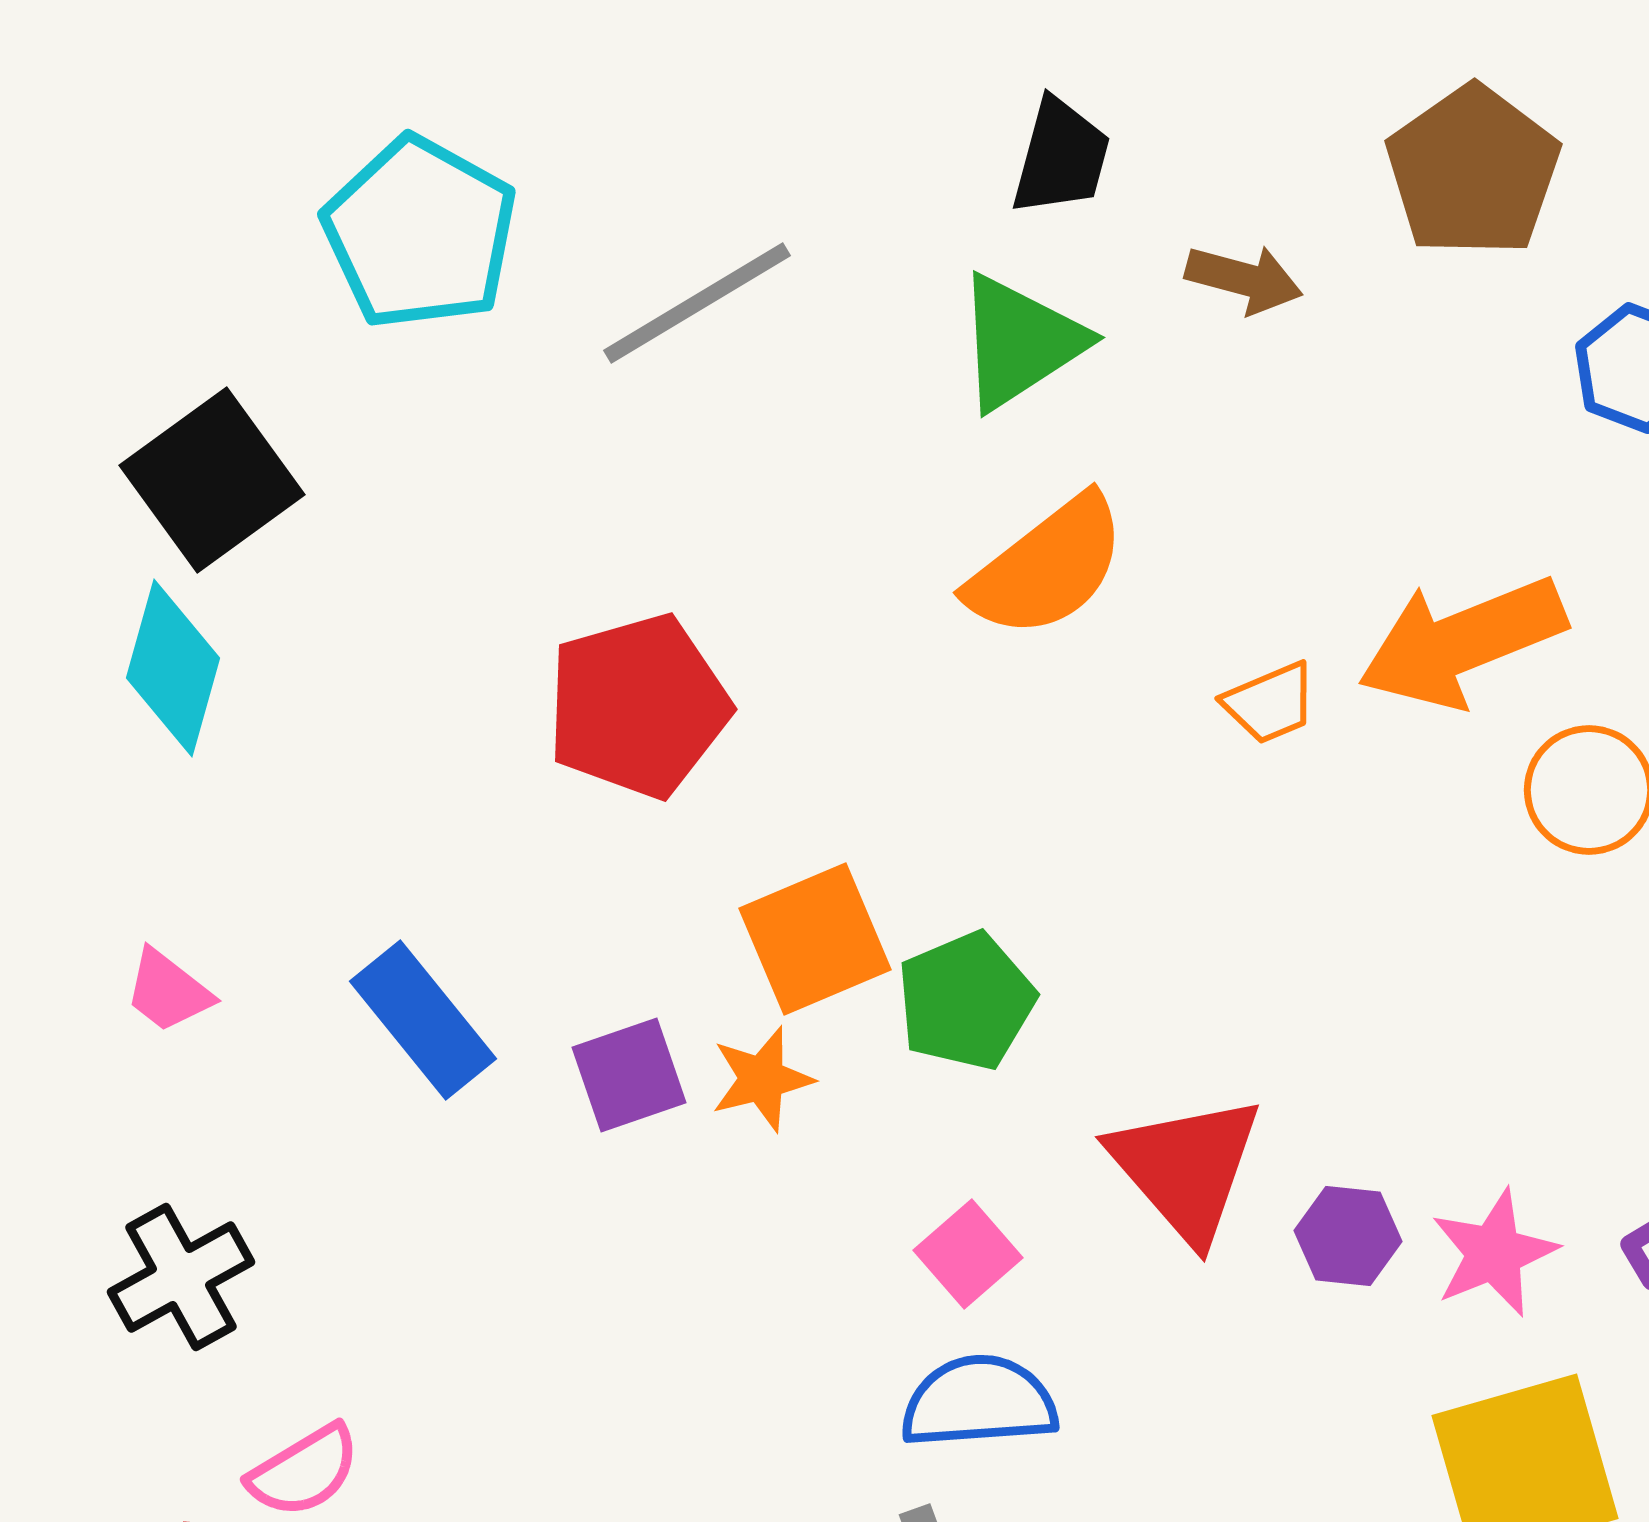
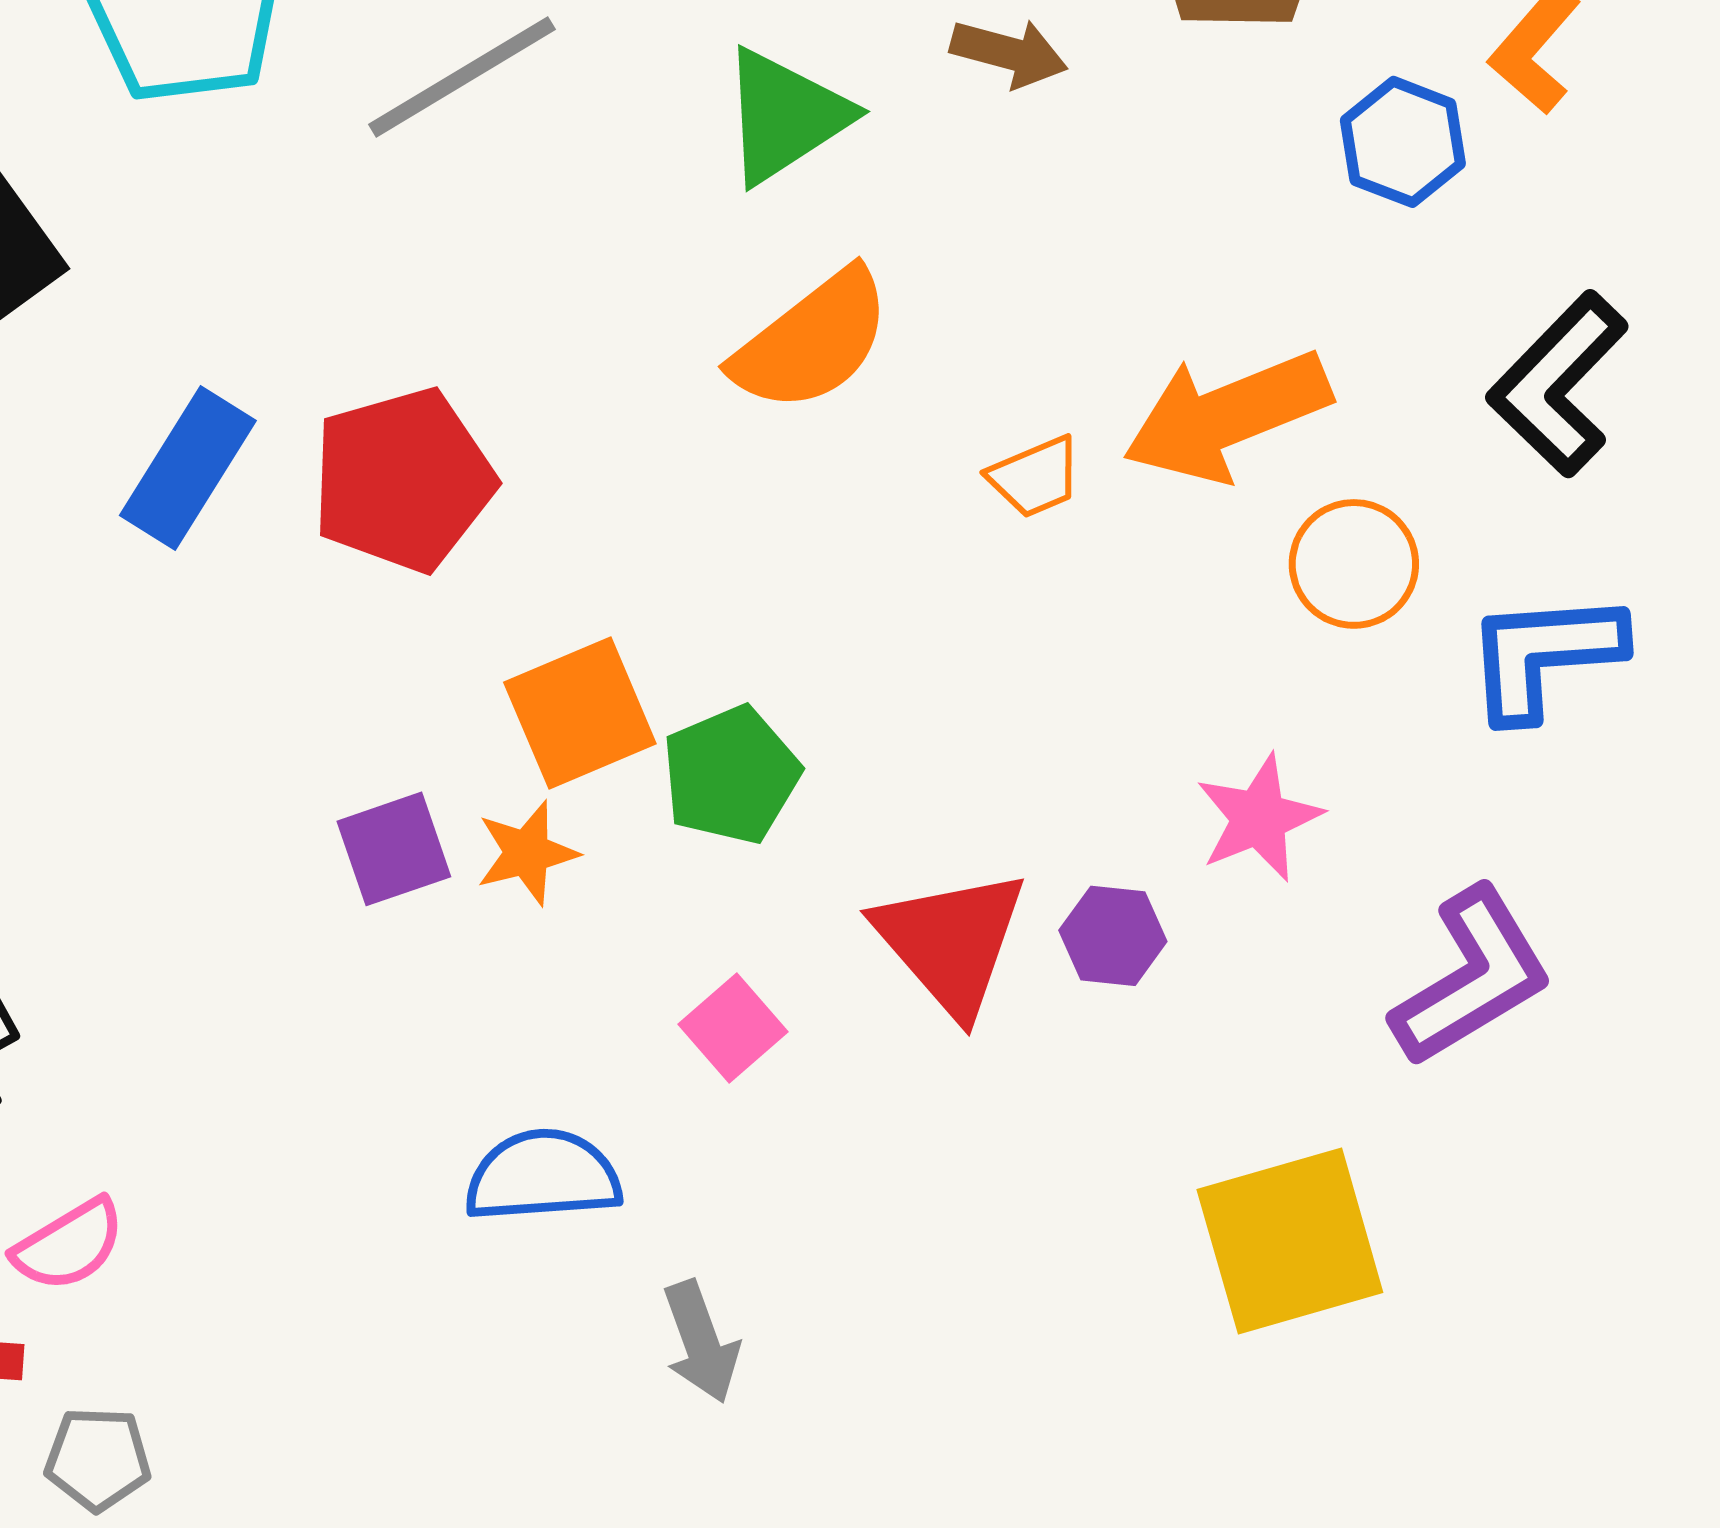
blue rectangle: (423, 1020) -> (188, 468), moved, turned 71
purple hexagon: (1348, 1236) -> (1113, 936), moved
pink star: (1494, 1253) -> (1259, 818), moved
blue semicircle: (979, 1402) -> (543, 1176), moved

